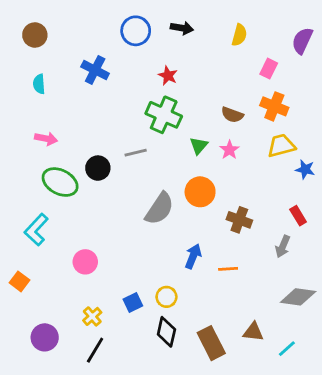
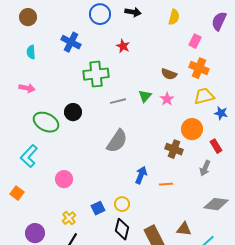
green cross: (164, 115) -> (96, 74), moved, turned -30
pink arrow: (46, 139) -> (27, 88), moved
gray line: (136, 153) -> (118, 101), moved
orange circle: (200, 192) -> (192, 129), moved

